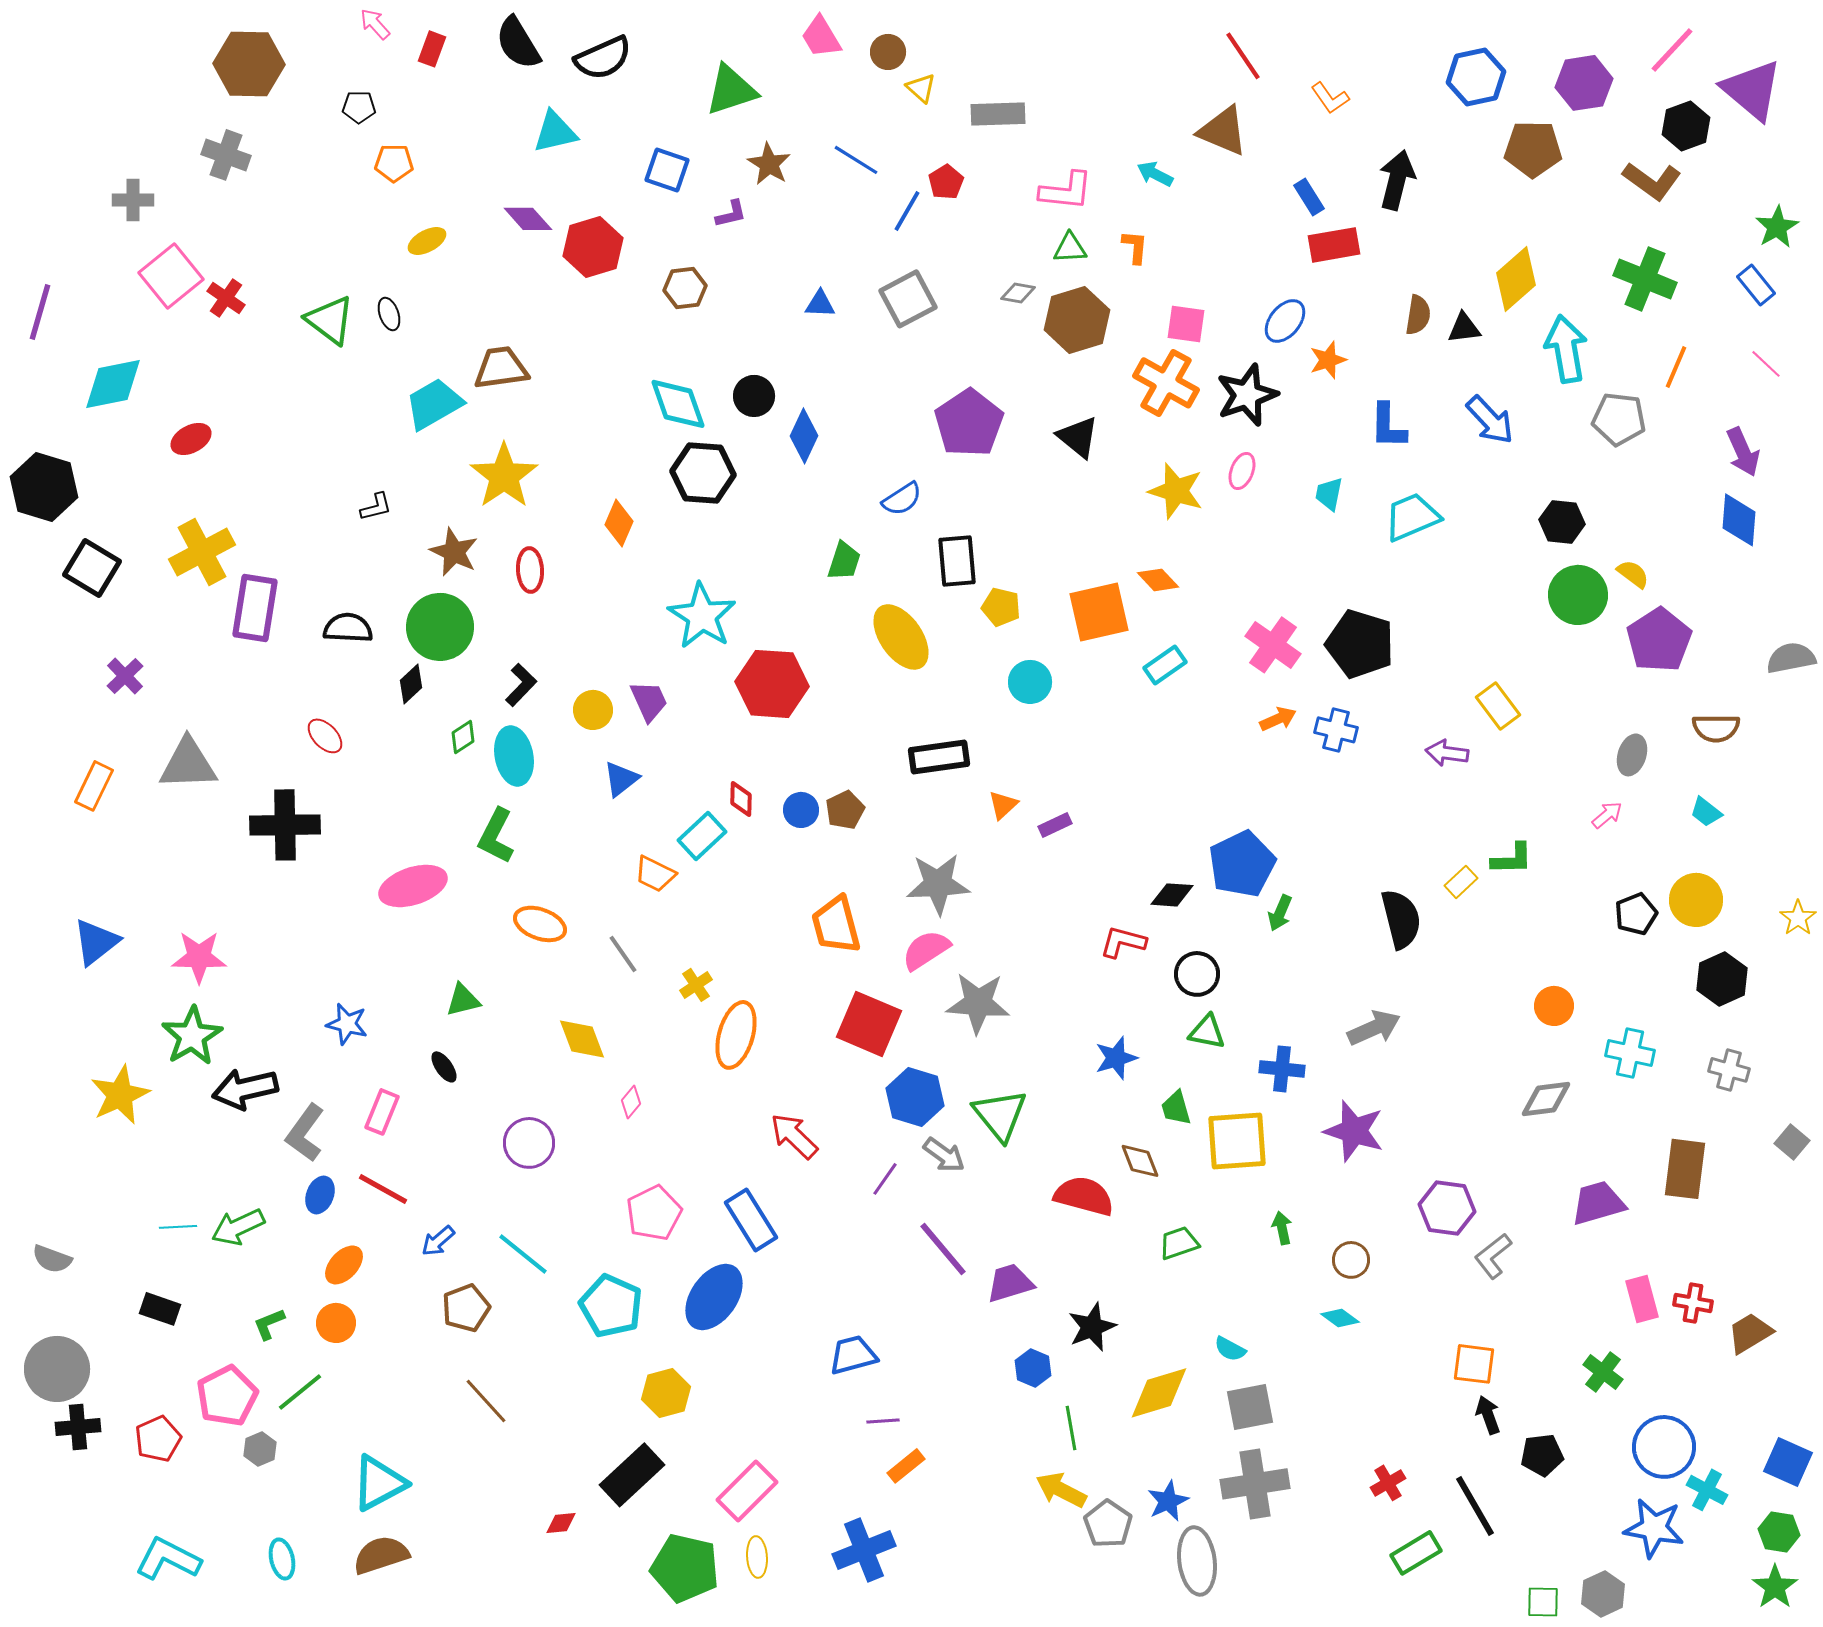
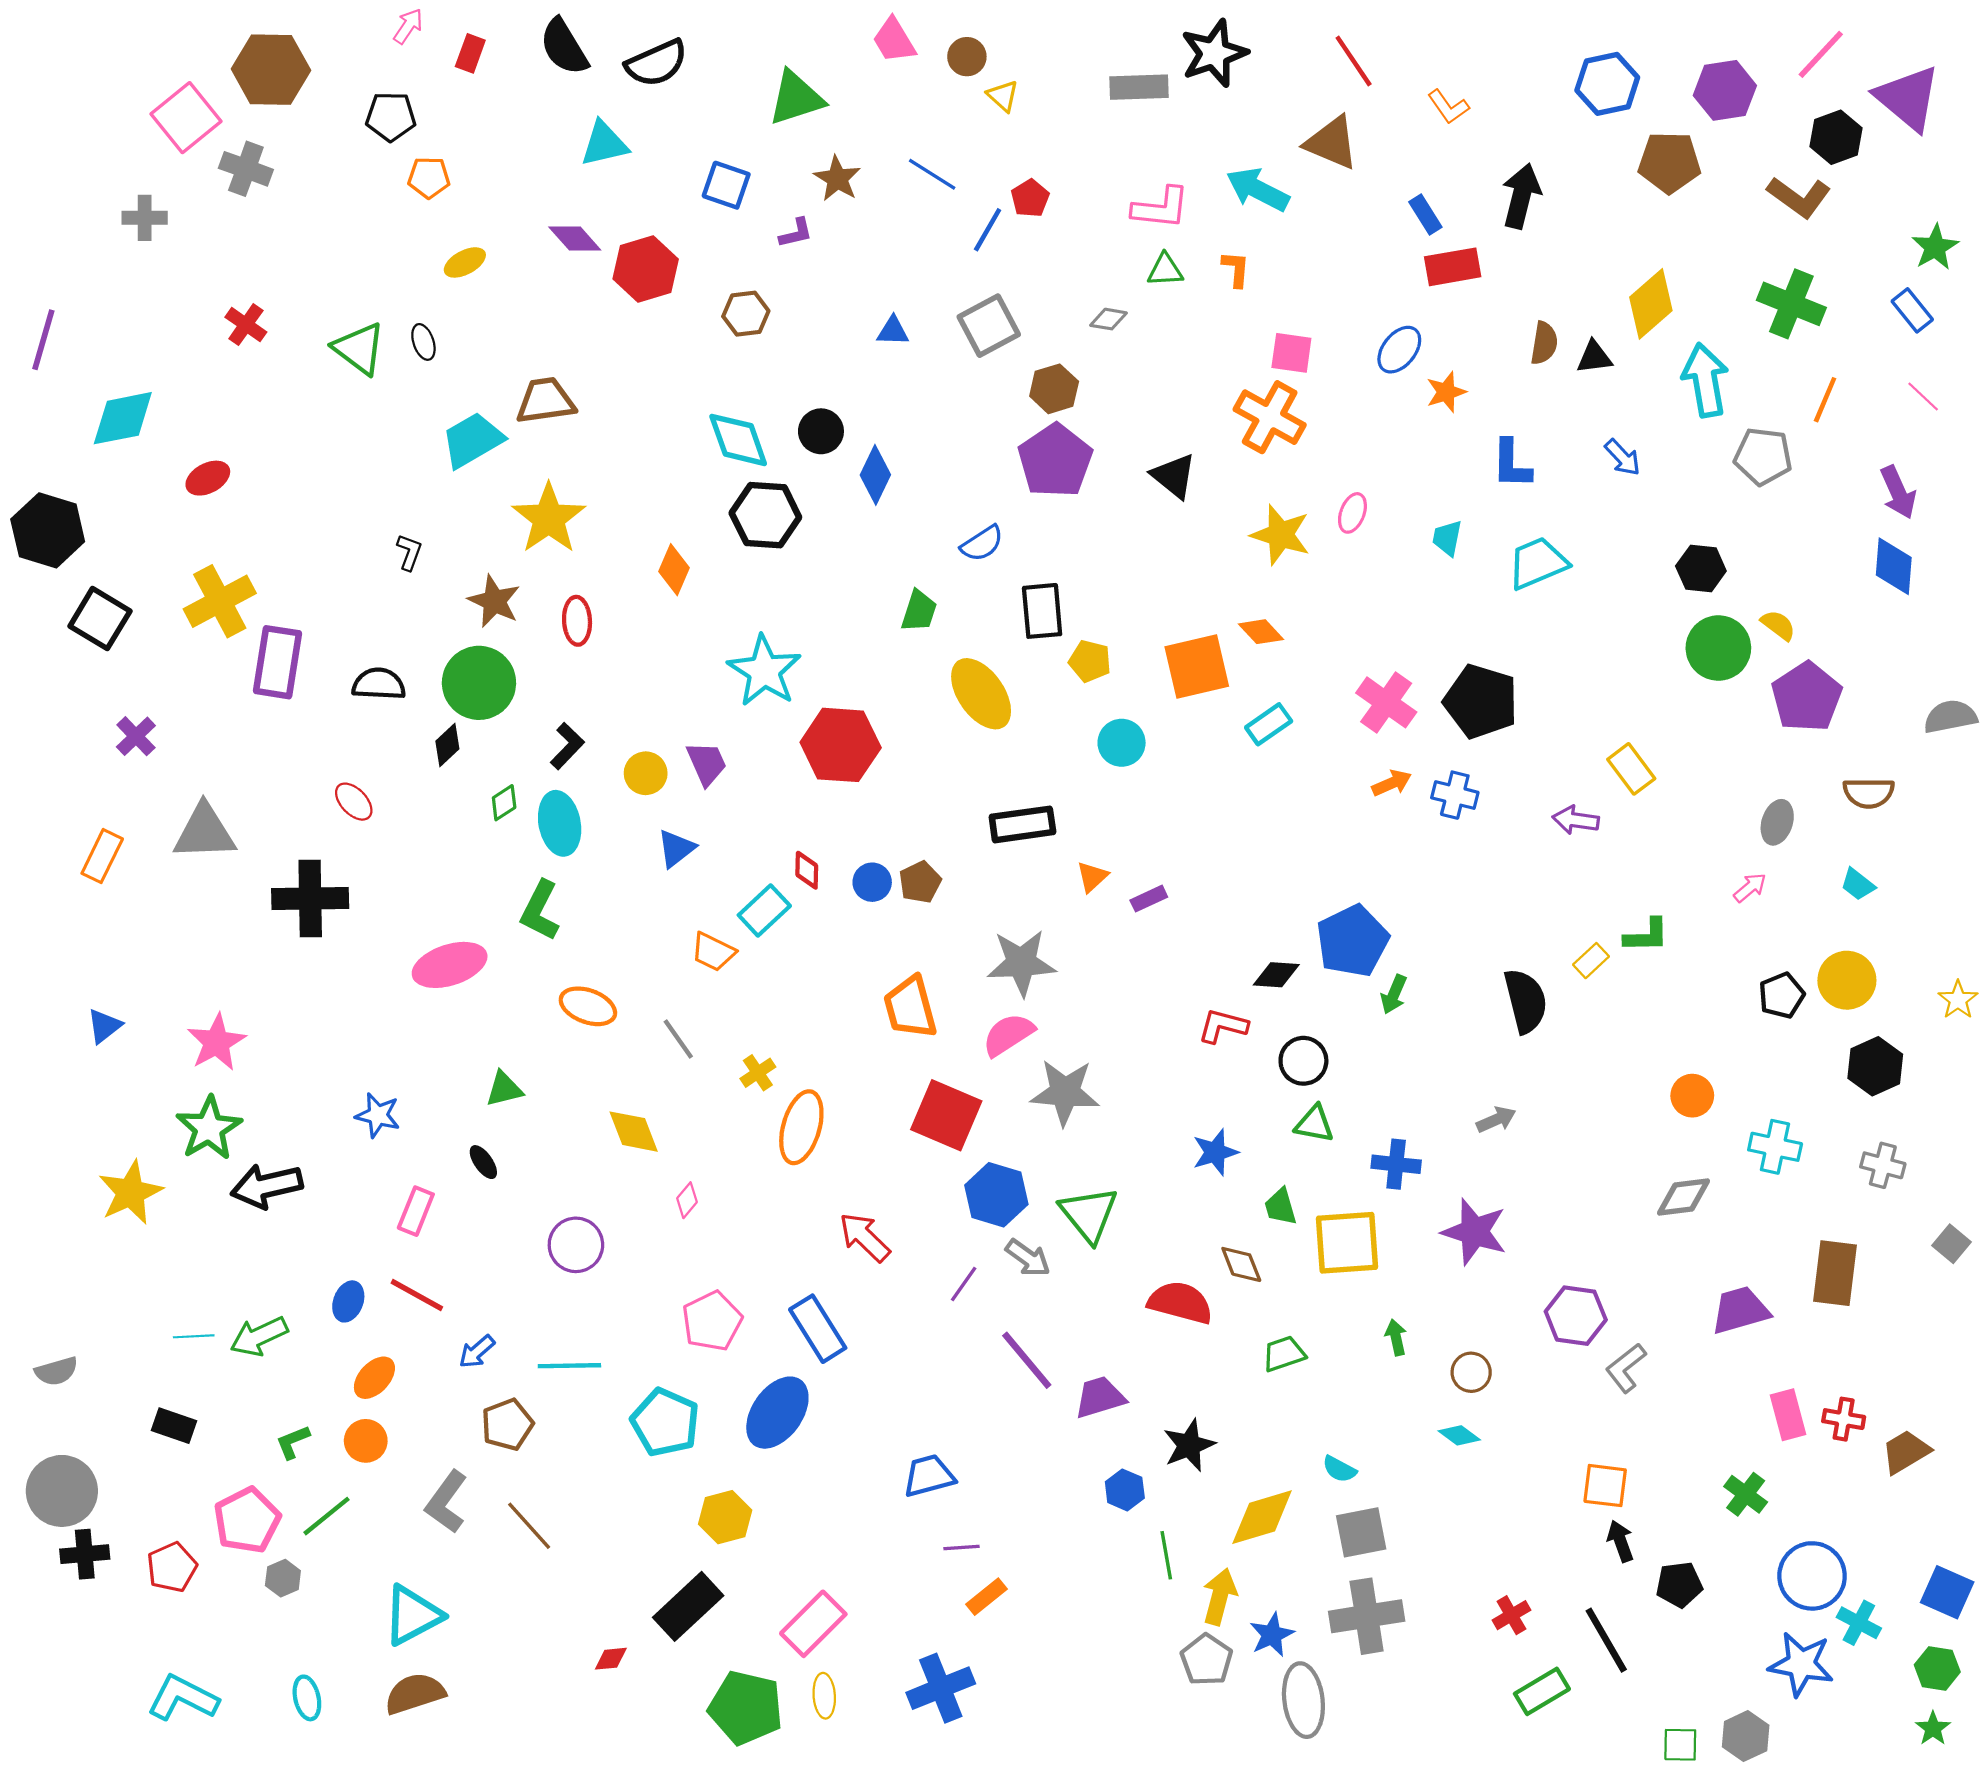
pink arrow: (375, 24) -> (408, 26), turned 76
black pentagon: (359, 107) -> (391, 117), size x1.4
gray rectangle: (998, 114) -> (1139, 87), moved
cyan arrow: (1155, 174) -> (1258, 189), size x1.6
pink square: (171, 276) -> (186, 118), moved
brown hexagon: (1077, 320) -> (1054, 389), moved, size x0.7
black star: (1247, 395) -> (1214, 53), moved
blue arrow: (1490, 420) -> (1623, 457), size x0.7
black L-shape: (376, 507) -> (409, 552), turned -56
blue triangle: (96, 942) -> (104, 1026), size x0.7
pink star: (199, 957) -> (217, 1042), turned -30
gray arrow: (1374, 1028) -> (1496, 1120), size x0.7
gray L-shape: (305, 1133) -> (446, 1502), moved
cyan line: (523, 1254) -> (569, 1366), turned -40
gray semicircle: (52, 1259) -> (56, 1371), turned -36
yellow arrow: (1061, 1490) -> (1220, 1597), moved, turned 78
green star: (1775, 1587) -> (1933, 1728), size x0.7

